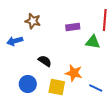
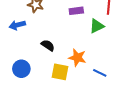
green triangle: (93, 42) -> (97, 26), turned -35
blue circle: (28, 84) -> (21, 69), moved

